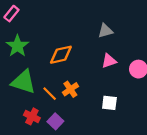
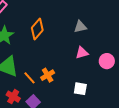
orange diamond: (61, 55) -> (37, 29), moved, turned -40

